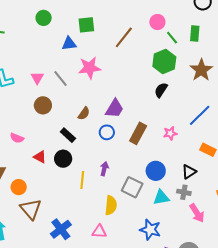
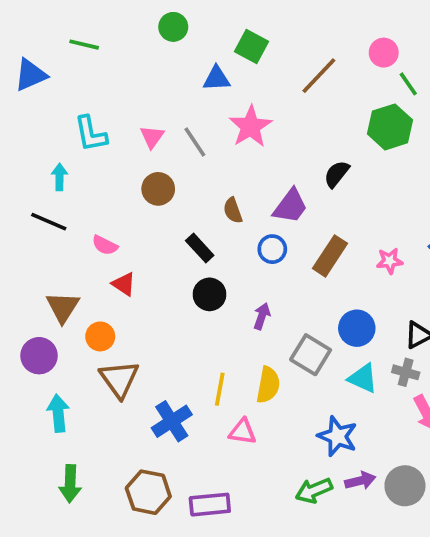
green square: (86, 25) -> (252, 47), turned 30
pink star: (90, 68) -> (251, 127), turned -30
black semicircle: (161, 90) -> (337, 174), moved
brown semicircle: (84, 113) -> (233, 210), turned 120
red triangle: (40, 157) -> (124, 284), moved
black circle: (63, 159) -> (210, 294), moved
yellow line: (82, 180) -> (220, 389), moved
cyan triangle: (161, 197) -> (363, 378), turned 30

